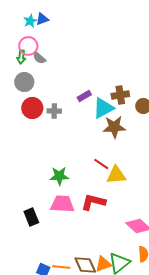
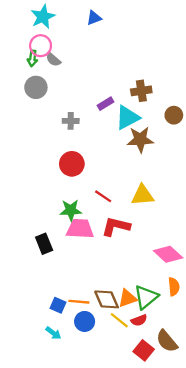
blue triangle: (42, 19) -> (94, 18), moved
cyan star: (30, 21) -> (43, 17), size x1.5
brown cross: (120, 95) -> (141, 91), moved
red circle: (32, 108) -> (72, 164), moved
red line: (101, 164) -> (103, 196), moved
green star: (59, 176) -> (71, 210), moved

